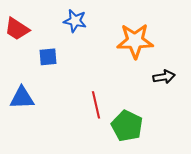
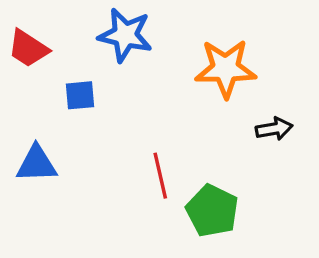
blue star: (75, 21) -> (125, 35), size x1.4

